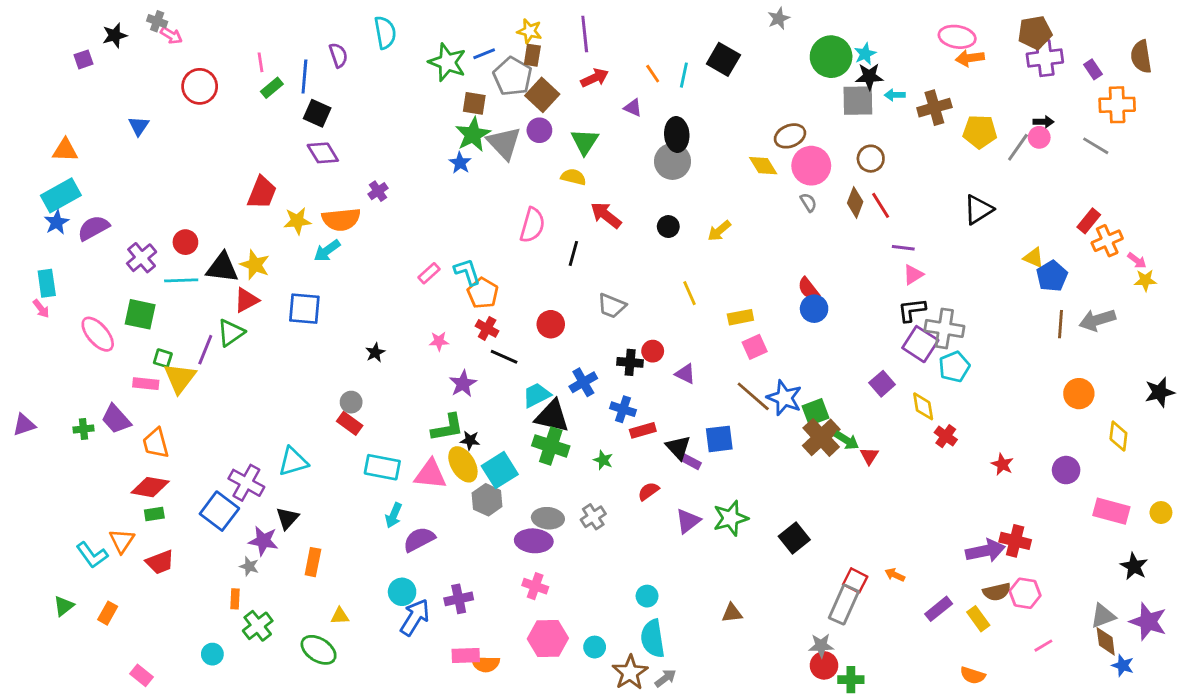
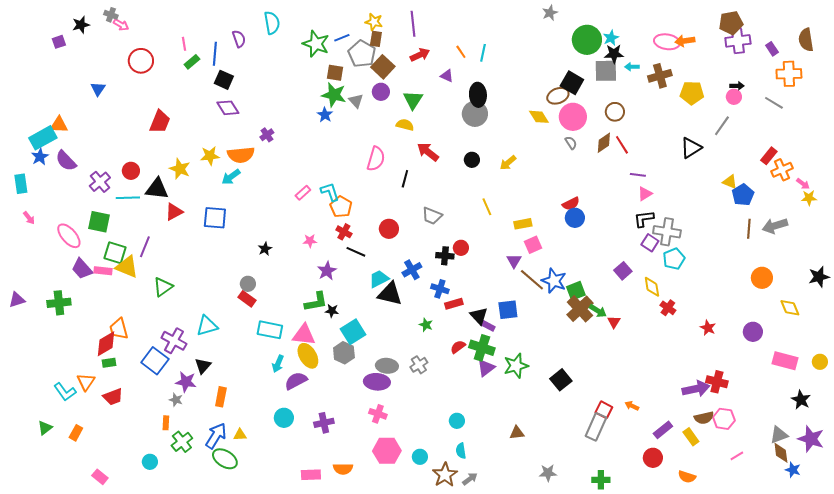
pink ellipse: (957, 37) -> (667, 42), moved
black square: (723, 59) -> (572, 83), moved
green star: (473, 135) -> (334, 95), turned -30
gray triangle: (504, 143) -> (356, 101), size x0.6
gray line: (1018, 147) -> (722, 126), moved
orange triangle: (65, 150) -> (59, 125), moved
red trapezoid: (262, 193) -> (160, 122), moved
brown diamond: (855, 202) -> (604, 143), turned 35
purple semicircle: (93, 228) -> (66, 161), turned -105
yellow star: (255, 265) -> (180, 169), moved
cyan rectangle: (47, 283) -> (21, 184), moved
red semicircle: (808, 289) -> (571, 204), turned -78
green triangle: (231, 333) -> (163, 287), moved
purple square: (920, 344) -> (650, 243), size x0.7
green square: (163, 358) -> (115, 253), size x1.6
purple triangle: (685, 374) -> (514, 261), moved, turned 35
yellow triangle: (180, 378) -> (127, 267), turned -45
purple trapezoid: (116, 419) -> (82, 269), moved
green cross: (84, 429) -> (59, 303), size x1.6
yellow diamond: (1118, 436) -> (790, 308), turned -30
orange trapezoid: (156, 443) -> (119, 329), moved
green cross: (551, 446) -> (482, 348), moved
yellow ellipse: (463, 464) -> (308, 356), moved
red diamond: (150, 487) -> (106, 344), turned -40
blue arrow: (415, 617) -> (216, 436), moved
cyan semicircle: (653, 639) -> (461, 451), size x0.6
gray star: (821, 646) -> (548, 473), moved
pink rectangle: (466, 656) -> (311, 475), moved
red circle: (824, 665) -> (653, 458), moved

